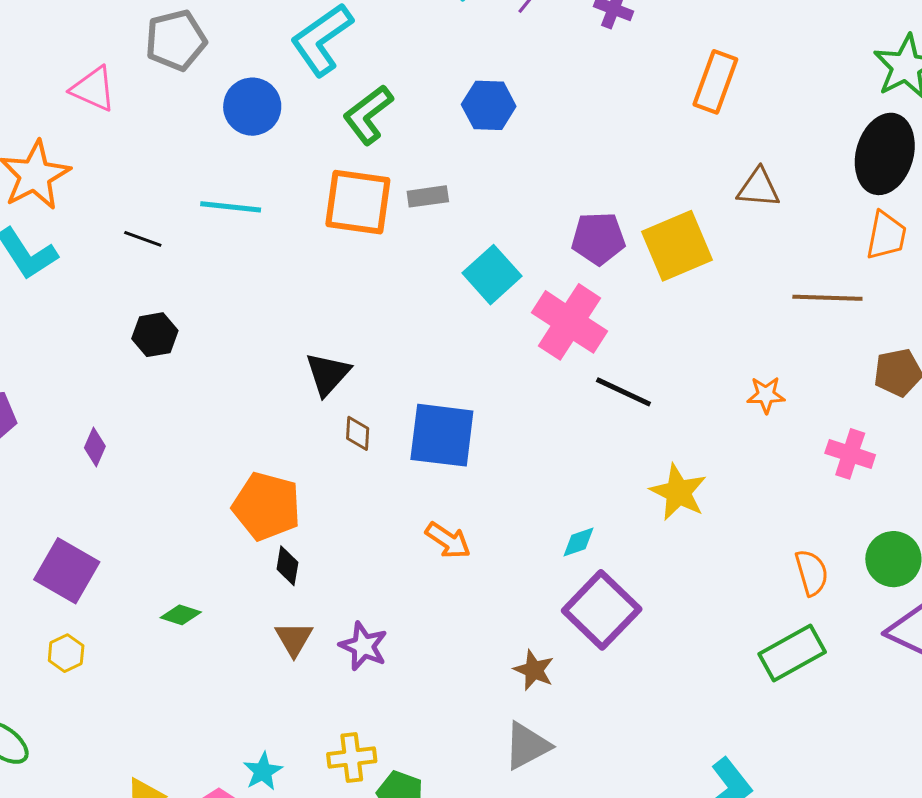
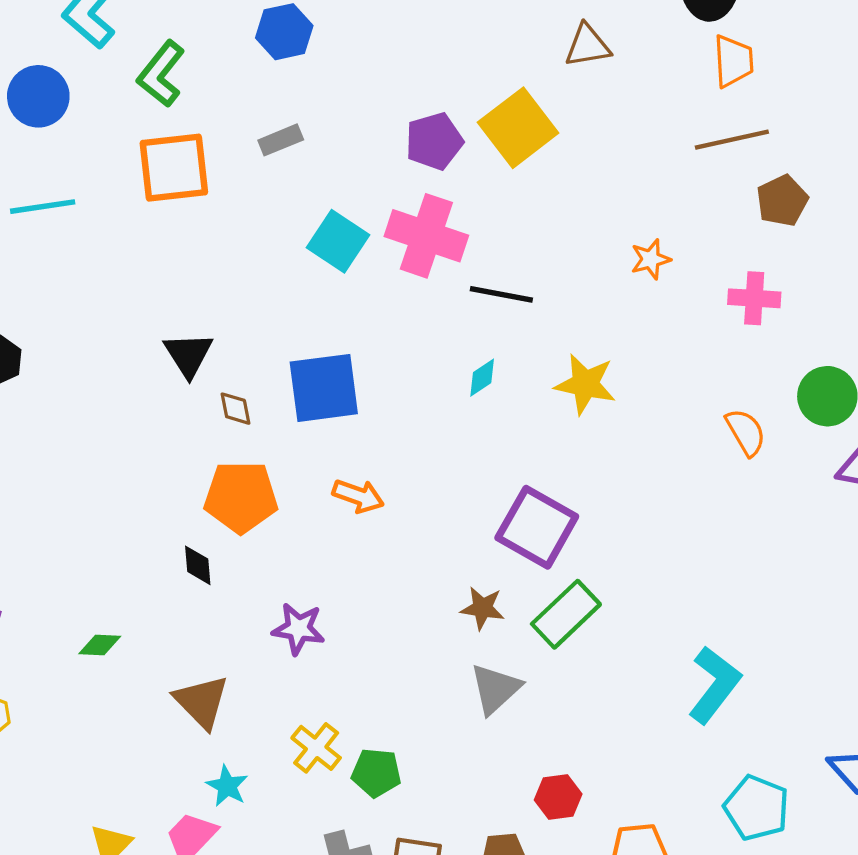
gray rectangle: (428, 196) -> (281, 140), moved
cyan square: (492, 275) -> (338, 241), moved
brown line: (827, 298) -> (732, 140), moved
orange pentagon: (267, 506) -> (241, 497), moved
cyan diamond: (579, 542) -> (482, 378), moved
brown triangle: (294, 639) -> (202, 702), moved, size x1.4
green rectangle: (792, 653) -> (566, 614), moved
yellow cross: (352, 758) -> (316, 748), turned -30

